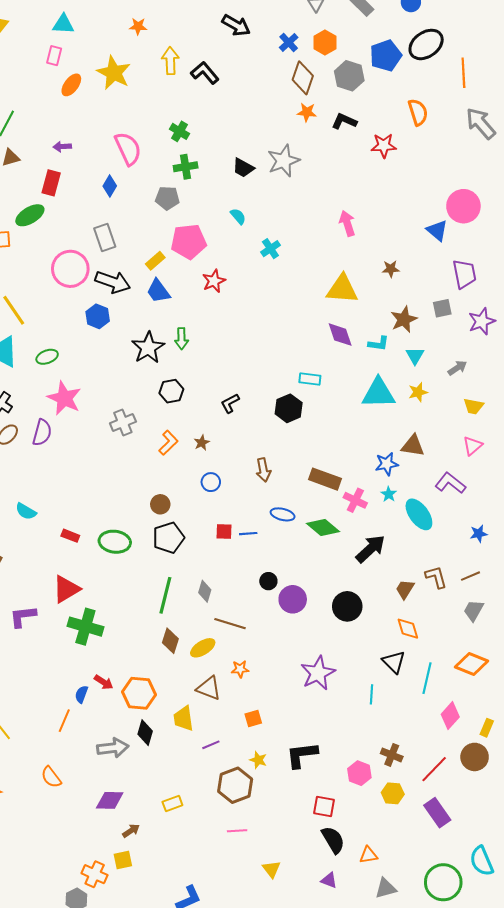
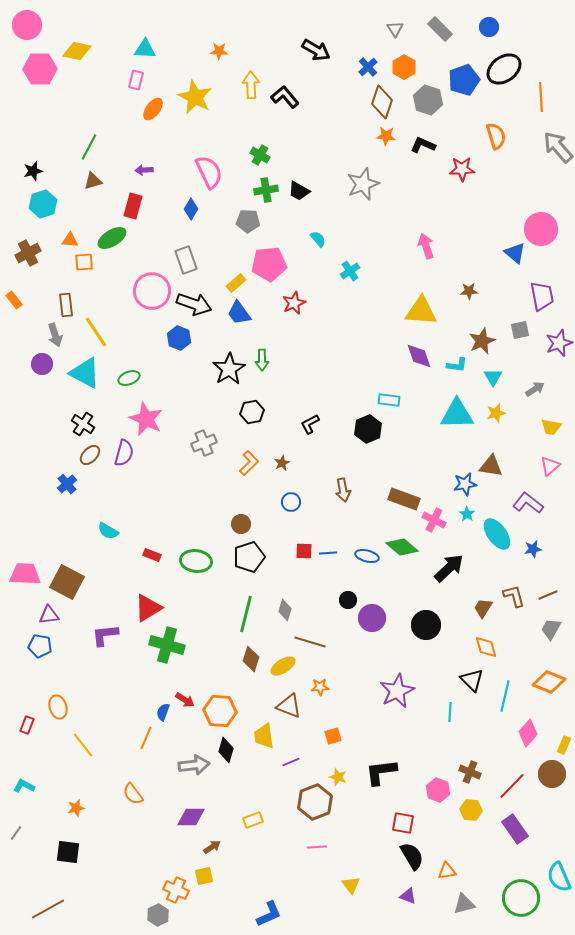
black trapezoid: (243, 168) -> (299, 191), moved
blue ellipse: (283, 514) -> (367, 556), moved
blue star: (479, 534) -> (533, 549), moved

